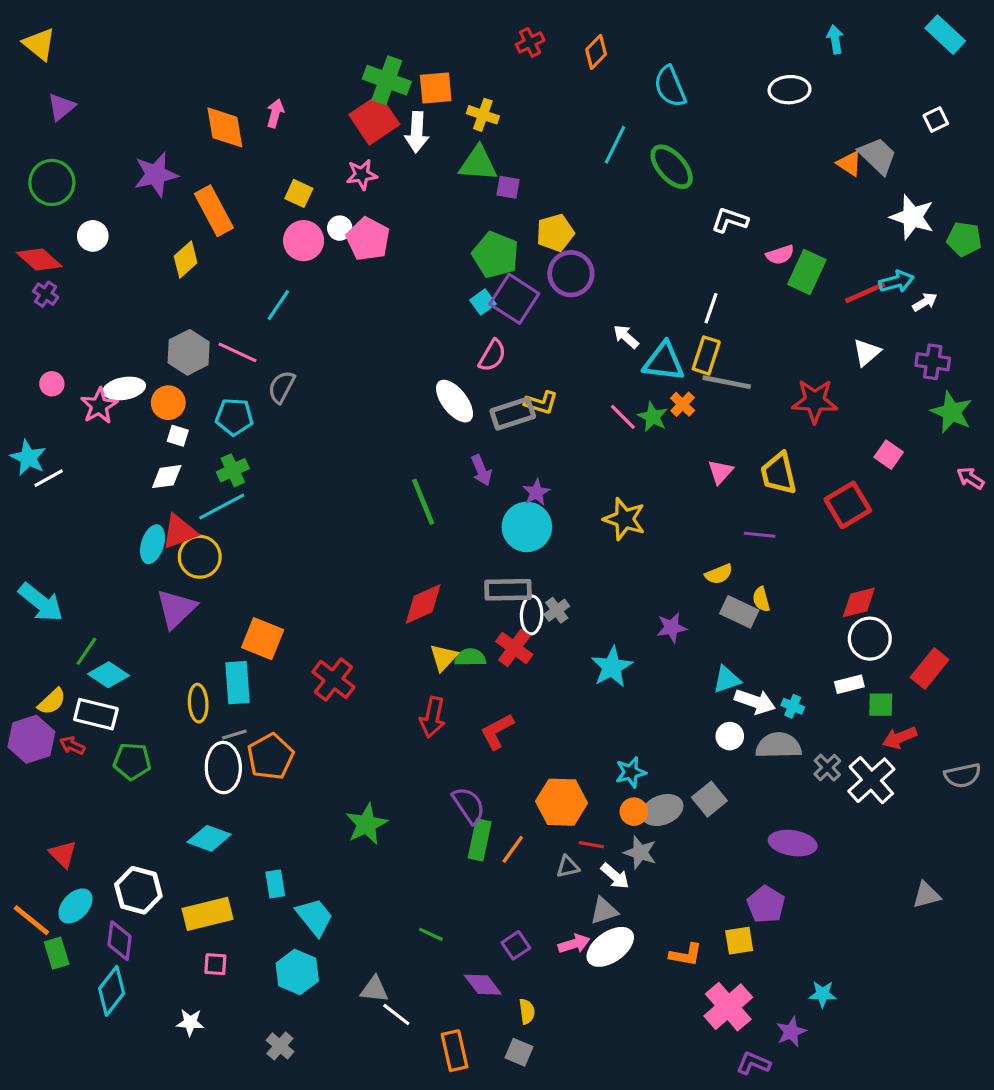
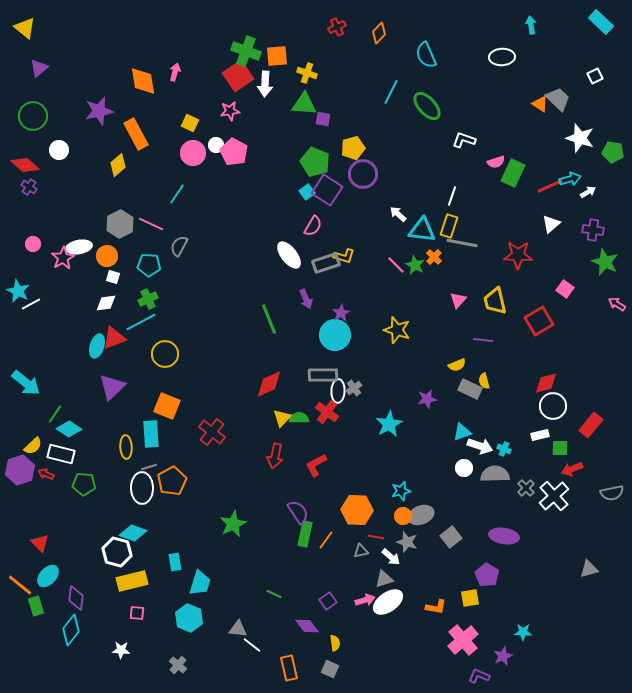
yellow circle: (200, 557) -> (165, 354), moved
gray square: (709, 799) -> (451, 537), moved
white hexagon: (138, 890) -> (117, 552), moved
cyan trapezoid: (315, 917) -> (200, 583), turned 56

